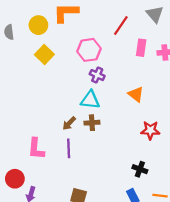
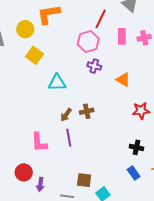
pink hexagon: (89, 50) -> (88, 42), moved
purple cross: (97, 75) -> (94, 66), moved
cyan triangle: (90, 100) -> (57, 83), moved

